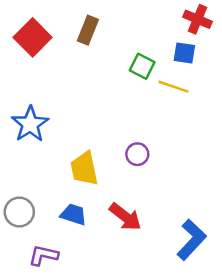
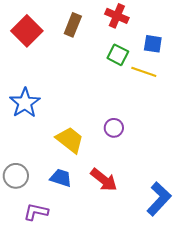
red cross: (198, 19) -> (117, 16), moved
yellow trapezoid: (84, 169) -> (70, 140), turned 140

